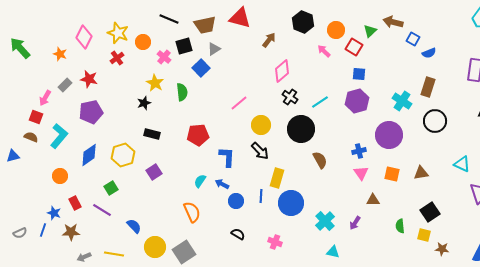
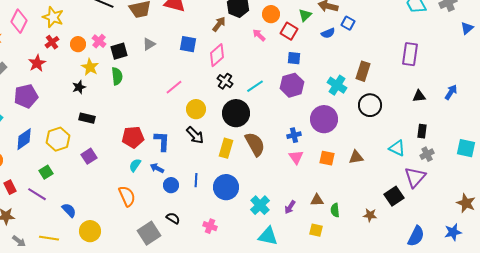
brown arrow: (269, 40) -> (219, 24), moved
orange circle: (143, 42) -> (78, 44), moved
black square: (184, 46) -> (119, 51), moved
gray triangle: (214, 49) -> (149, 44), moved
blue semicircle: (429, 53) -> (328, 33), moved
blue square: (201, 68) -> (188, 44), moved, turned -36
red star: (89, 79) -> (37, 63), moved, turned 30
red pentagon: (198, 135) -> (133, 137), moved
brown semicircle: (320, 160) -> (255, 144), size x1.4
yellow rectangle: (277, 178) -> (226, 148), moved
brown triangle: (373, 200) -> (317, 200), moved
black square: (430, 212) -> (394, 196), moved
yellow square: (424, 235) -> (316, 230), moved
brown star: (442, 249) -> (370, 215), moved
gray square: (184, 252) -> (149, 233), moved
cyan triangle: (333, 252) -> (268, 236), size x1.5
gray arrow: (84, 257) -> (19, 241), turned -120

